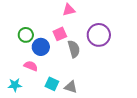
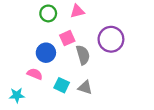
green circle: (26, 35) -> (48, 13), moved
cyan square: (52, 84) -> (62, 85), moved
gray triangle: (71, 87) -> (85, 87), moved

